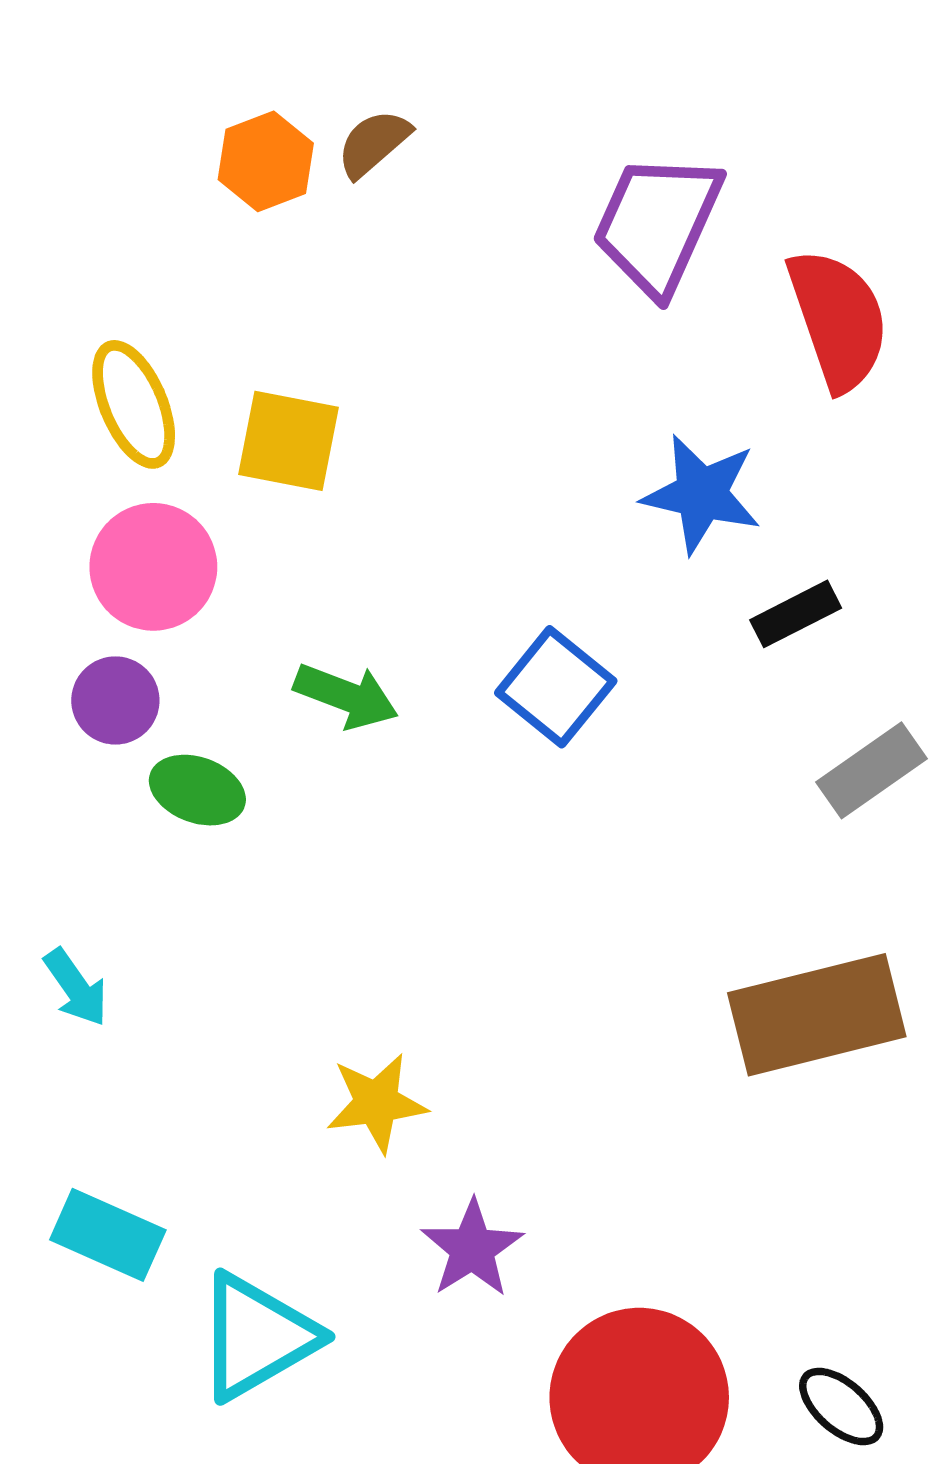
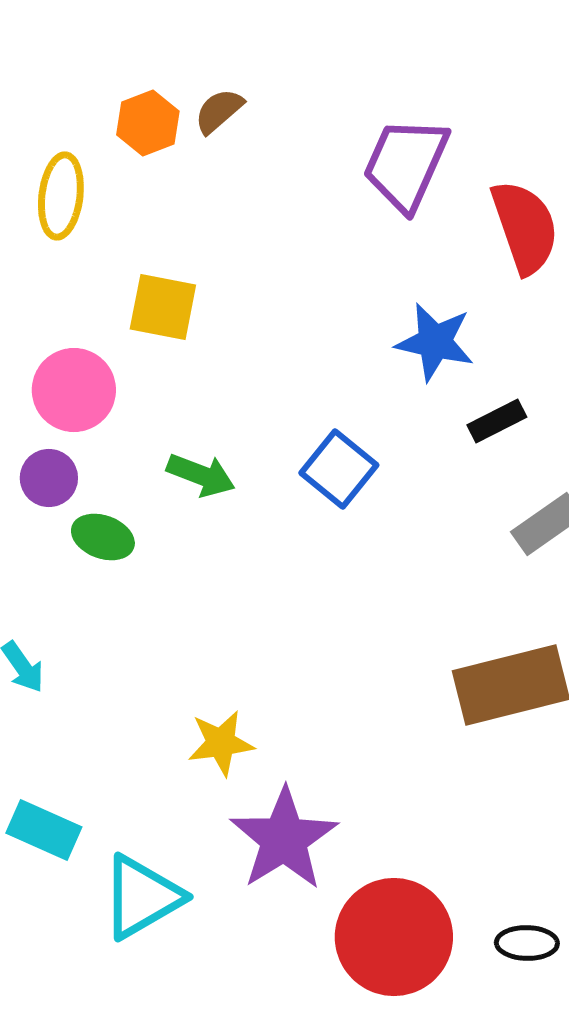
yellow ellipse: (134, 404) -> (61, 196), moved, turned 30
purple star: (472, 1249) -> (284, 839), size x1.6
black ellipse: (841, 1406) -> (527, 943), turned -40

